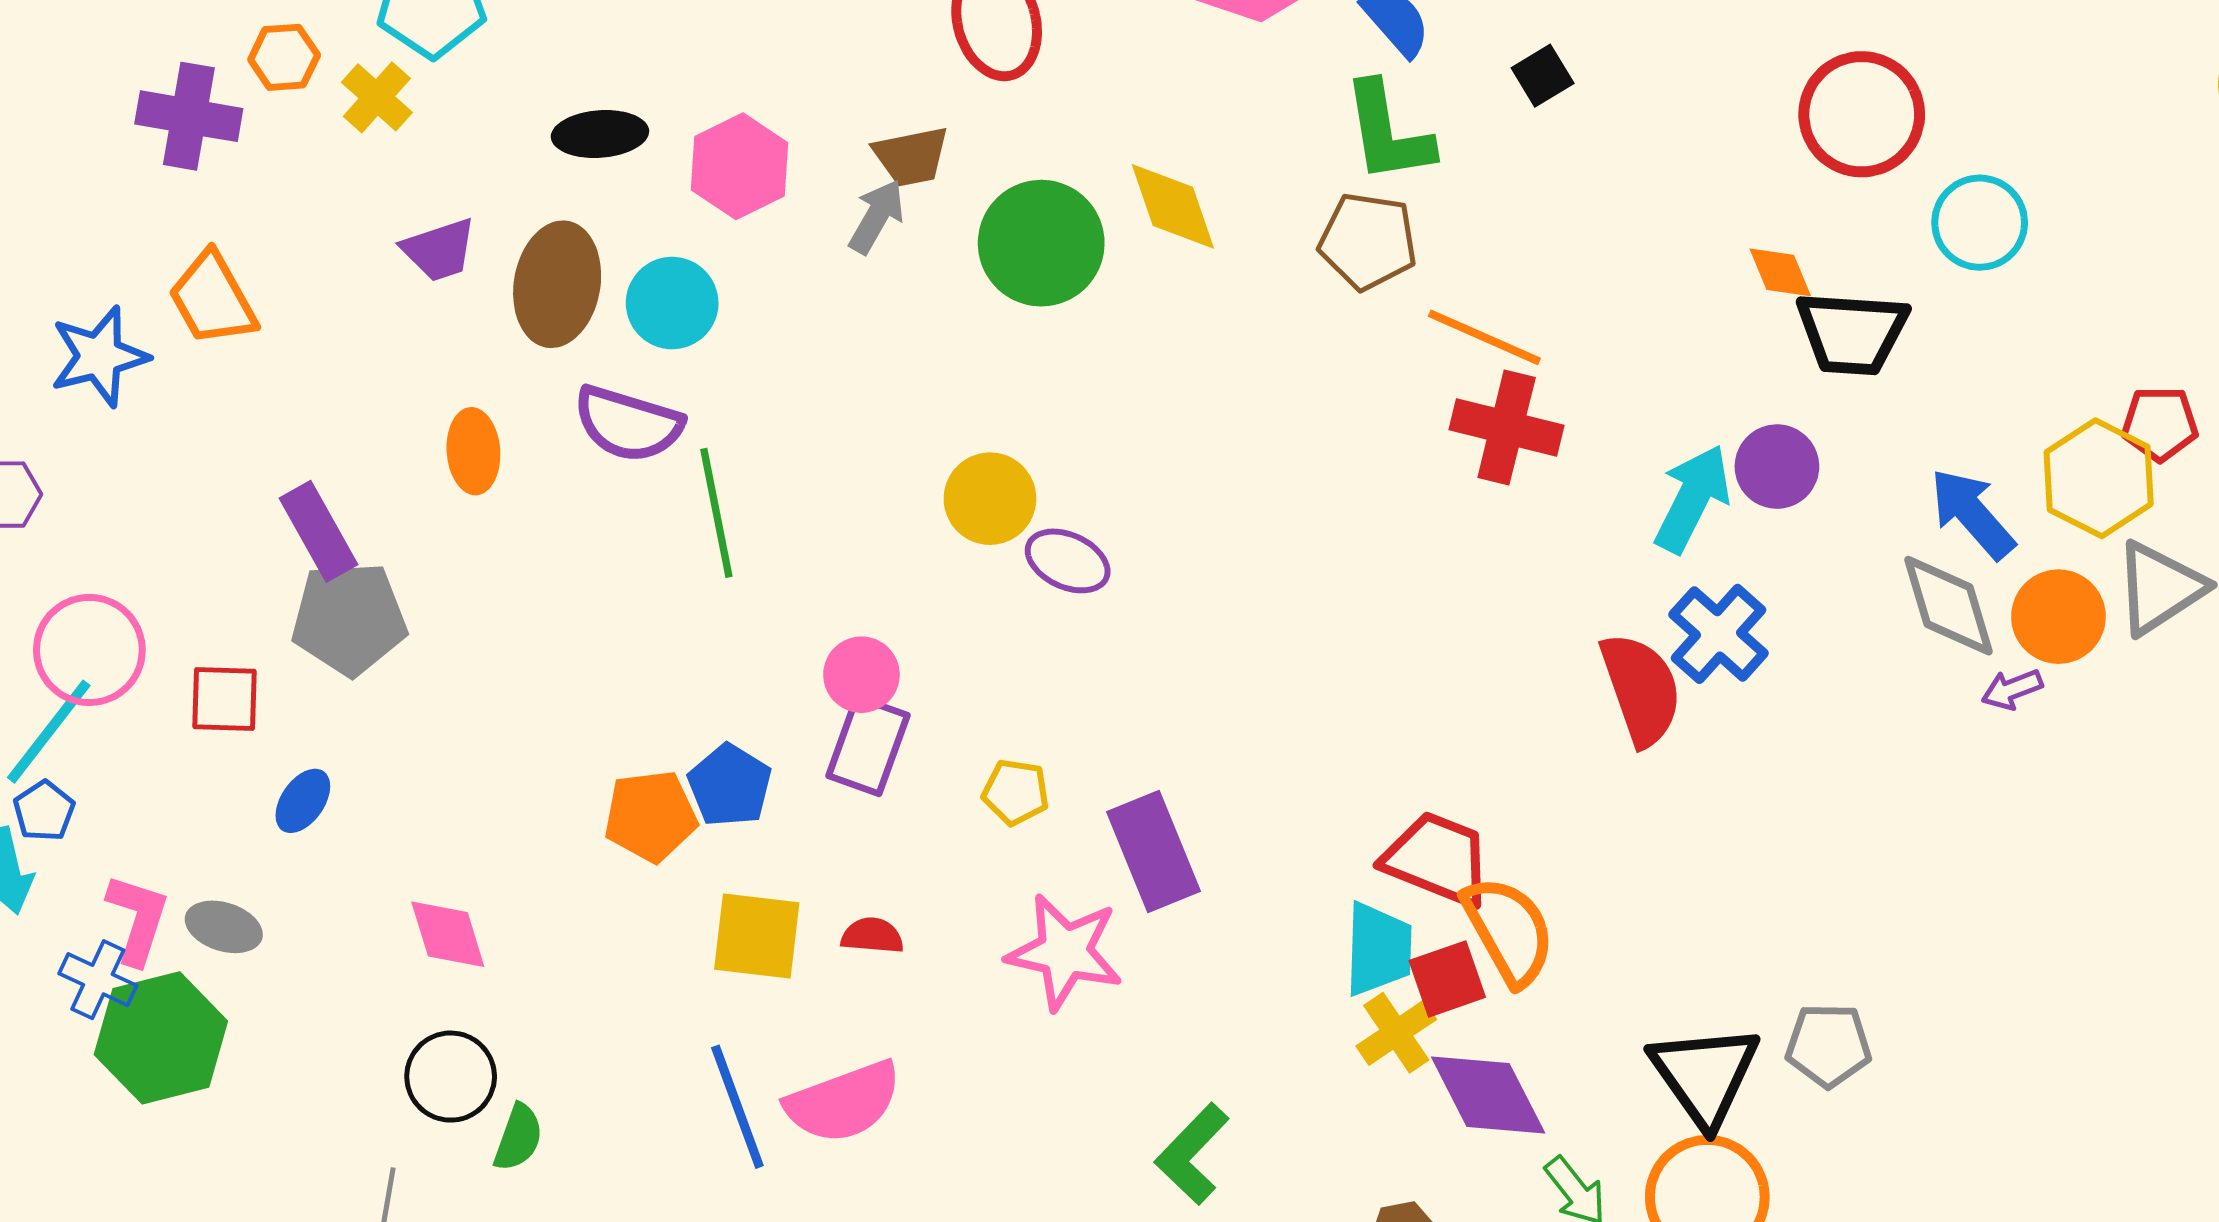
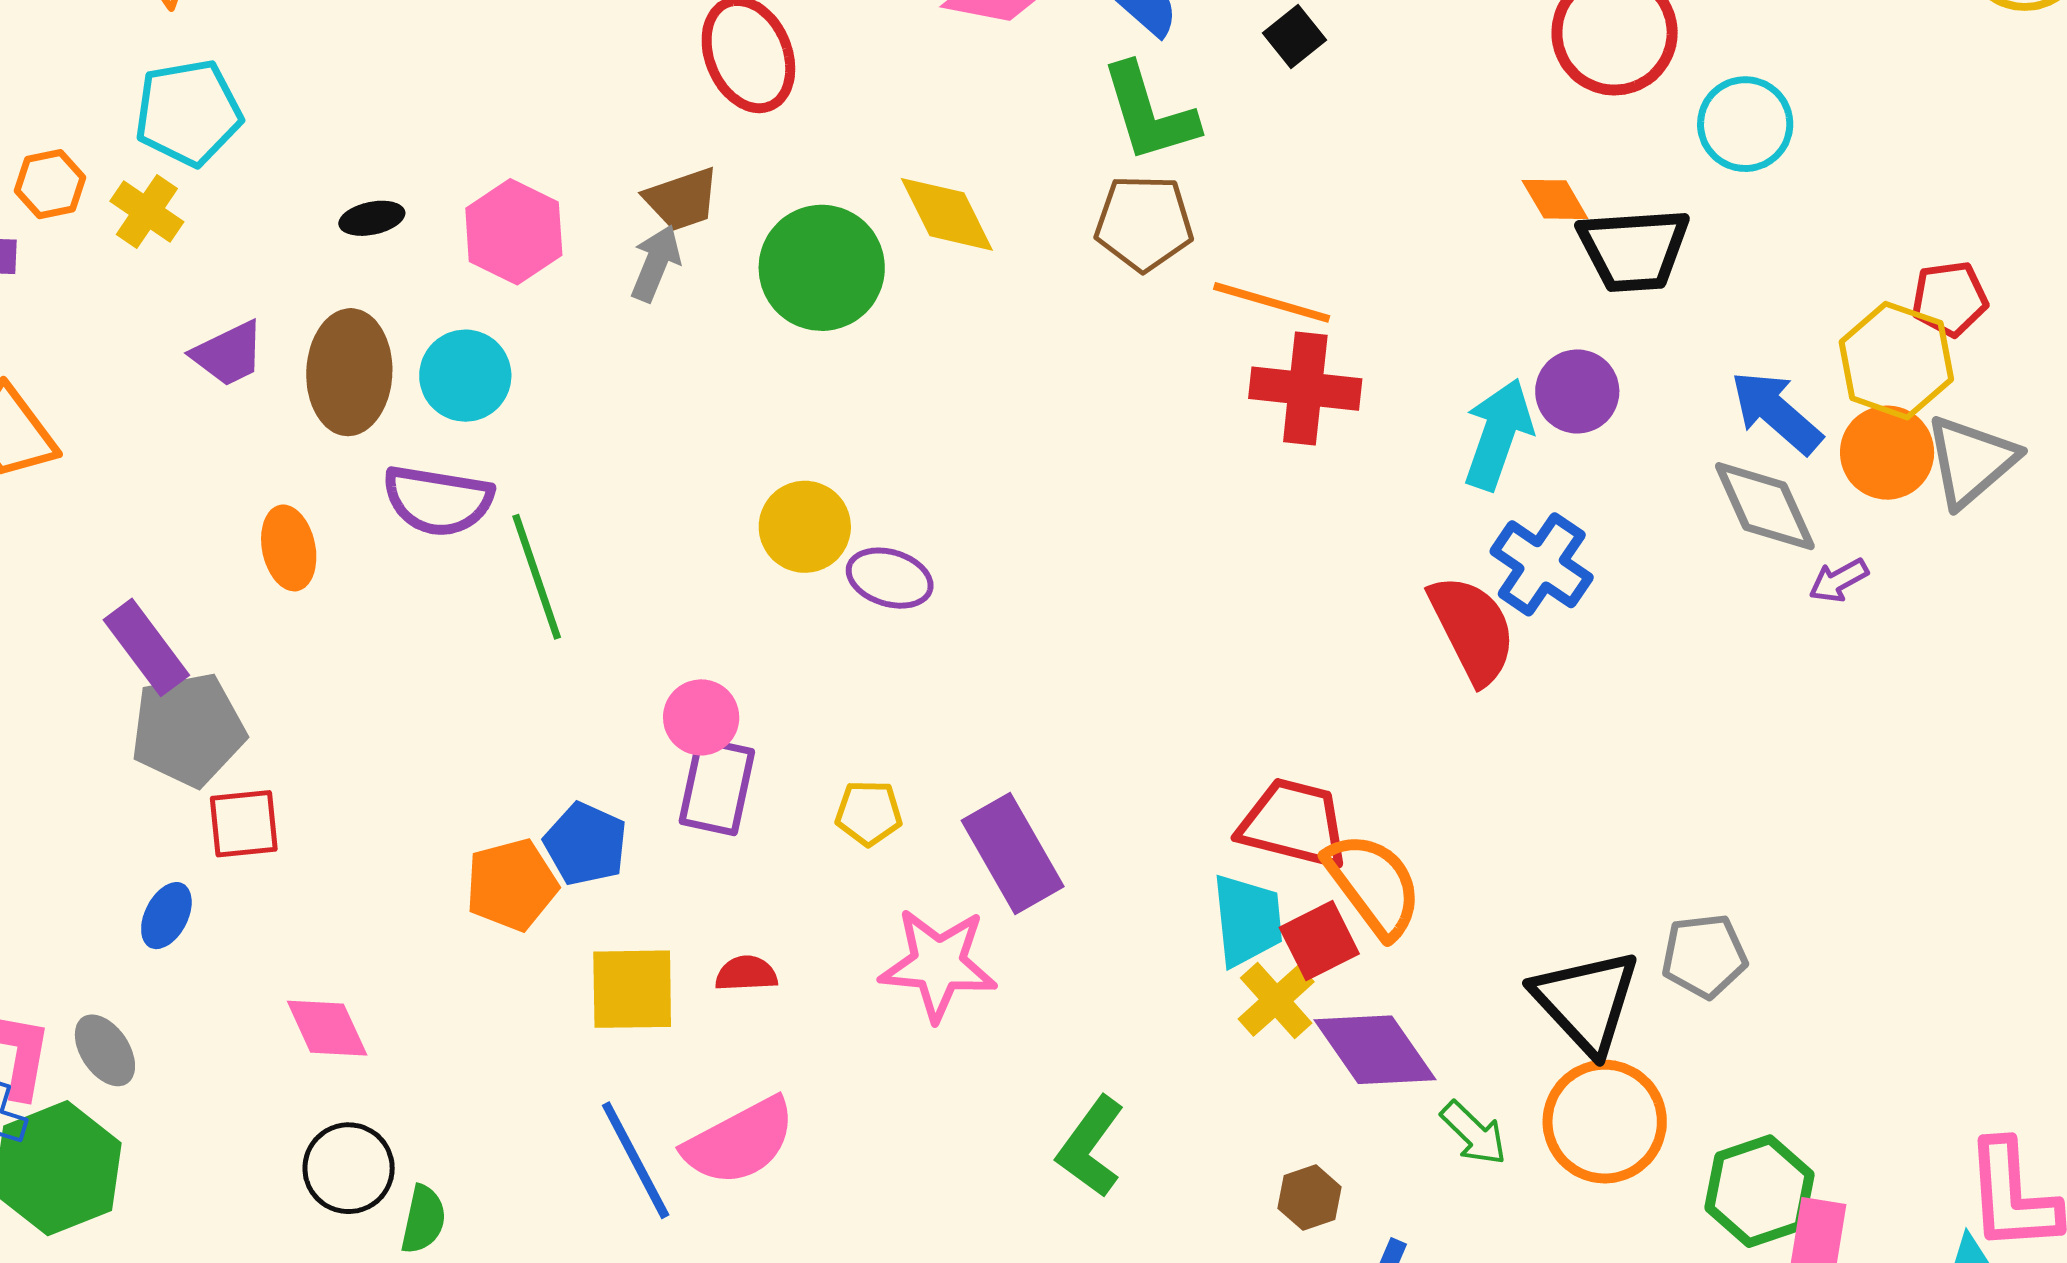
black ellipse: (600, 134) -> (372, 218), size x0.7
orange circle: (2058, 617) -> (1887, 453), moved
red square: (225, 699) -> (244, 824), moved
gray ellipse: (224, 927) -> (105, 1050), turned 46

